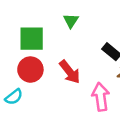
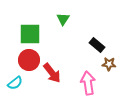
red arrow: (70, 72) -> (52, 73), moved

